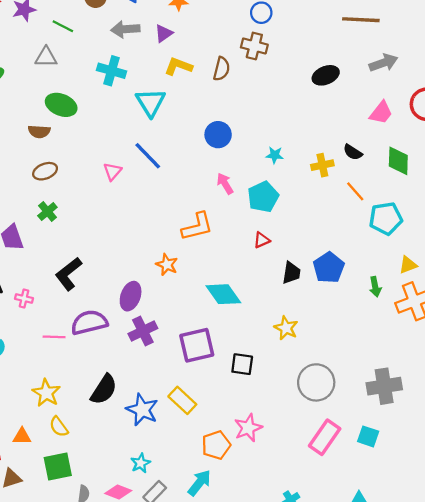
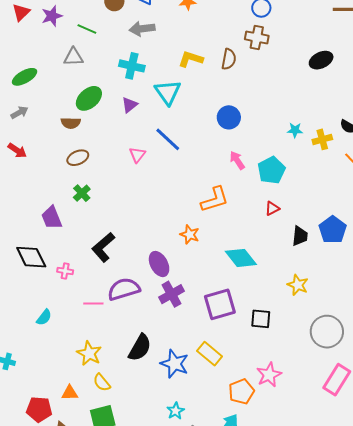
purple triangle: (164, 33) -> (130, 105), moved
green ellipse: (61, 105) -> (89, 98), turned -60
cyan star: (275, 155) -> (295, 130), moved
purple ellipse: (131, 296) -> (159, 264), turned -45

